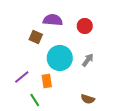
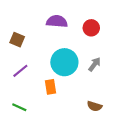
brown square: (36, 37) -> (17, 40), moved
purple line: (22, 77) -> (20, 71), moved
green line: (35, 100) -> (19, 107), moved, turned -32

